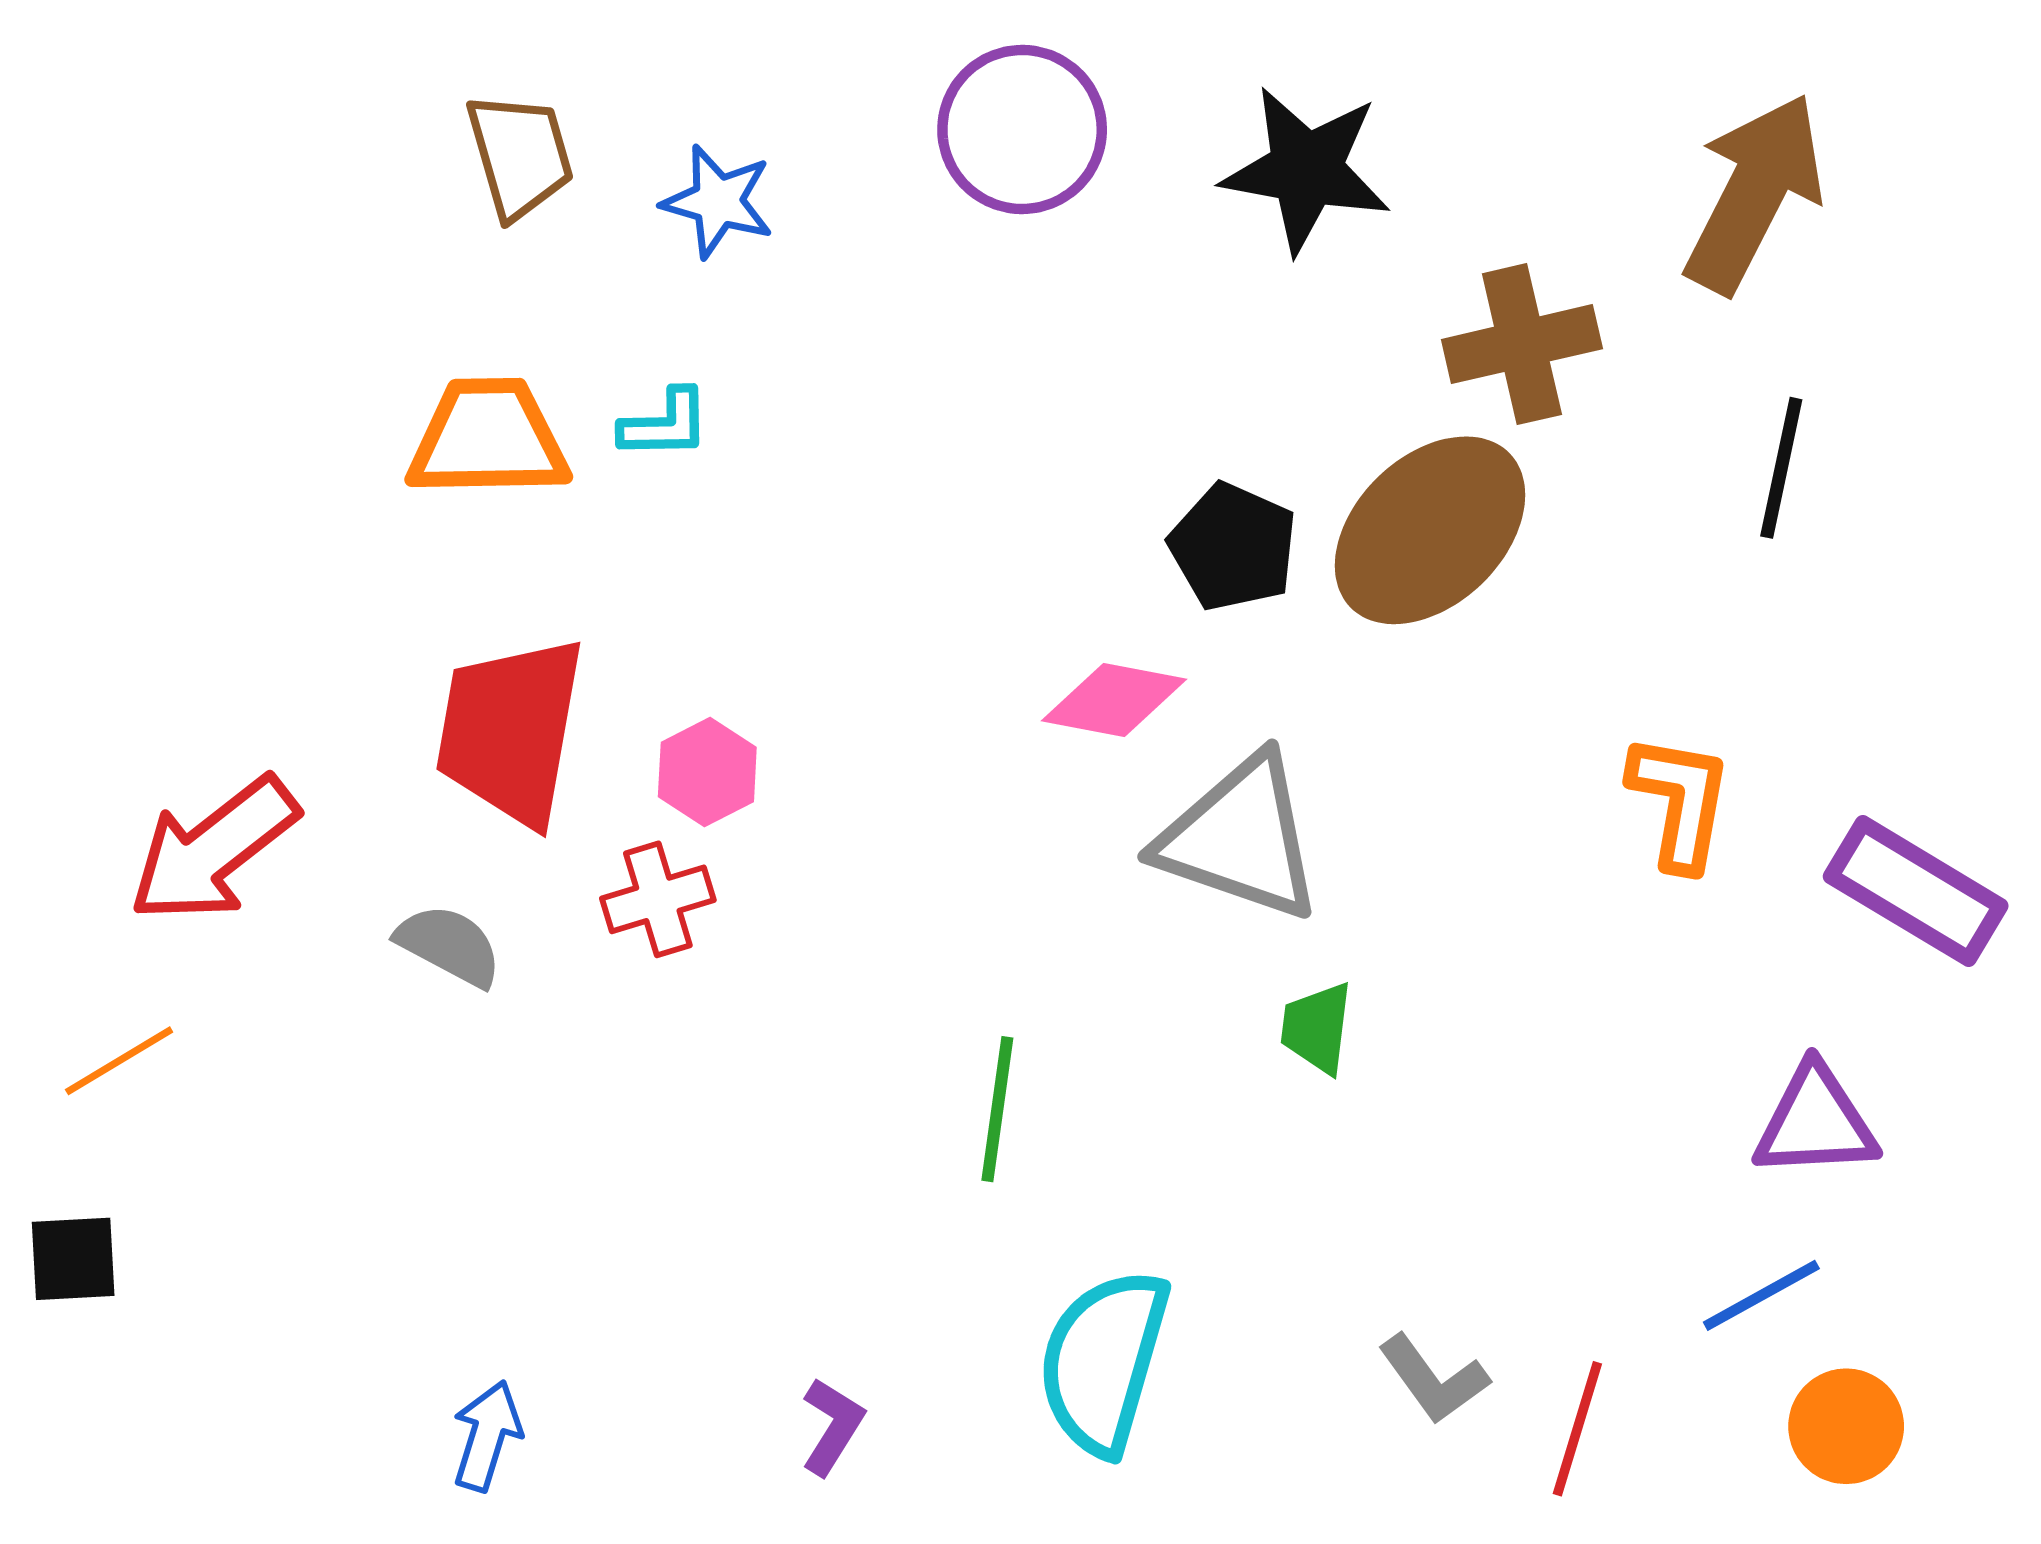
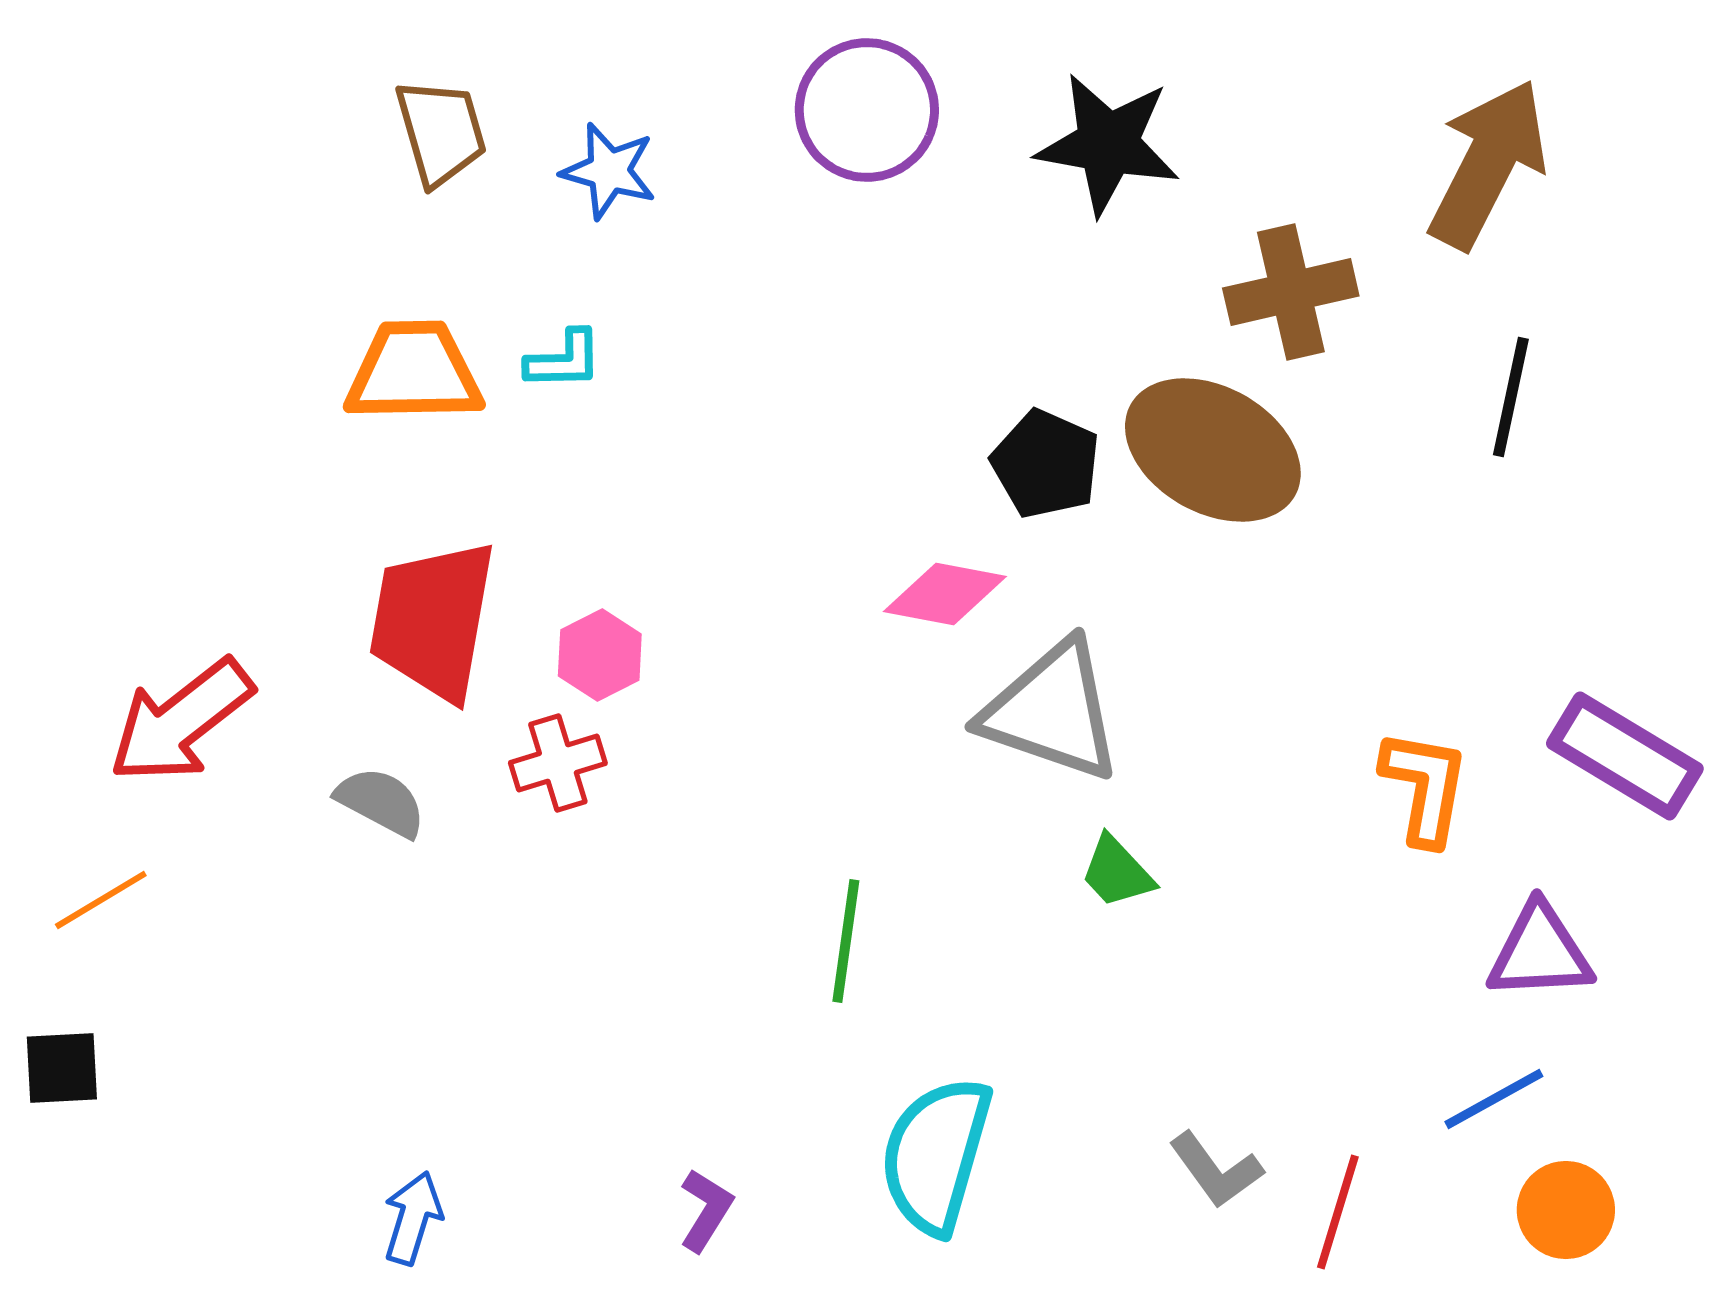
brown ellipse: (1430, 530) -> (1213, 450), turned 73
orange L-shape: (1680, 801) -> (1425, 787), moved
green trapezoid: (1317, 1028) -> (1117, 872), turned -50

